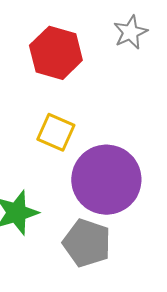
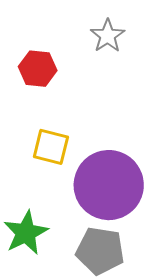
red hexagon: (56, 53) -> (38, 69), size x0.7

